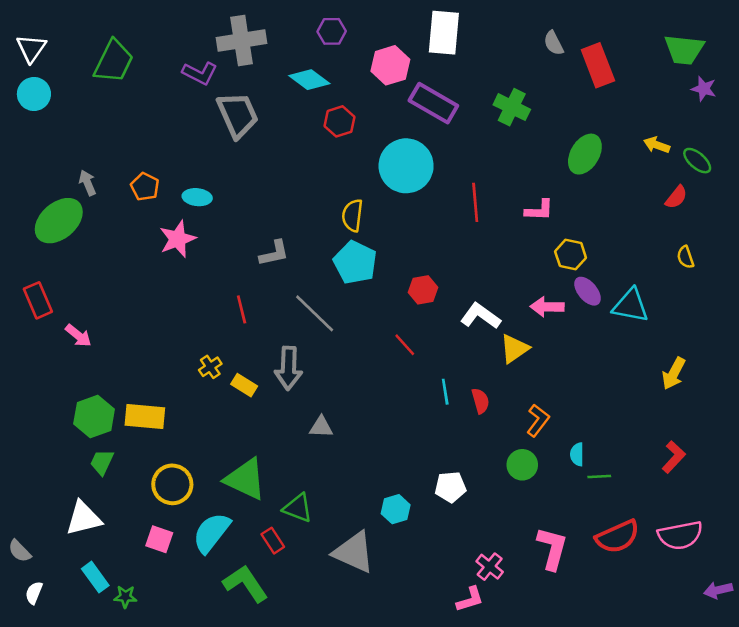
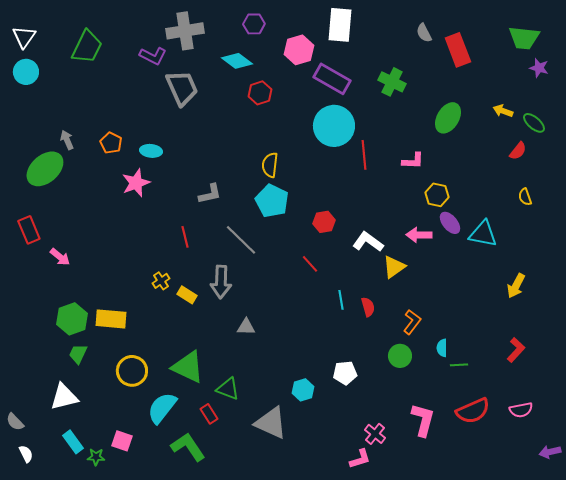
cyan circle: (406, 166) -> (334, 126), moved
pink semicircle: (680, 535) -> (521, 410), size x0.7
pink square: (159, 539) -> (122, 441), moved
white semicircle: (34, 593) -> (26, 454), turned 132

